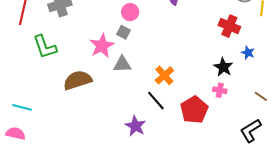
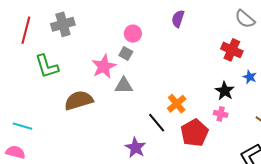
orange cross: (164, 75) -> (177, 104), moved

